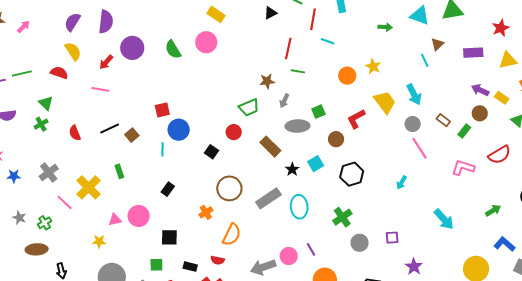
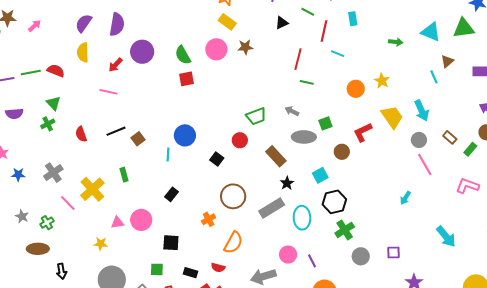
yellow semicircle: (73, 51) -> (83, 52), turned -150
red semicircle: (59, 73) -> (56, 71), moved
brown star: (267, 81) -> (245, 47), moved
gray arrow: (284, 101) -> (292, 111), turned 88
red square: (162, 110) -> (187, 79), moved
black star: (292, 169) -> (287, 183), moved
black hexagon: (352, 174) -> (334, 202), moved
pink circle: (289, 256) -> (288, 255), moved

